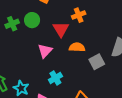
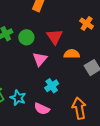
orange cross: (79, 15) -> (87, 24), moved, turned -32
green circle: (32, 20) -> (26, 37), moved

